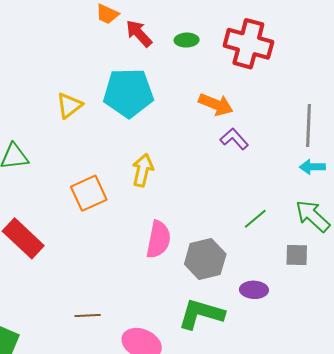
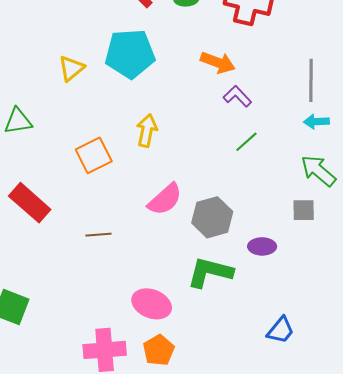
green line: (255, 219) -> (246, 142), moved
pink semicircle: (158, 240) -> (165, 199), turned 39
brown line: (88, 315) -> (98, 235), moved

